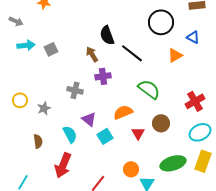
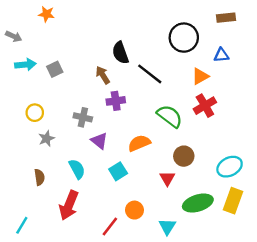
blue triangle: (193, 37) -> (221, 55), turned -32
yellow circle: (20, 100) -> (35, 113), moved
red cross: (195, 101) -> (205, 106), moved
purple triangle: (89, 119) -> (99, 141), moved
red triangle: (138, 133) -> (167, 178), moved
orange circle: (131, 169) -> (134, 210), moved

